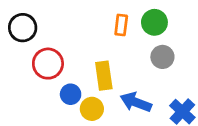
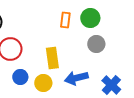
blue circle: (71, 94) -> (20, 77), moved
blue arrow: (136, 102) -> (76, 78), turned -35

